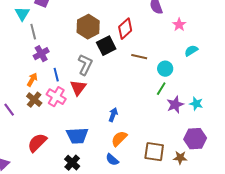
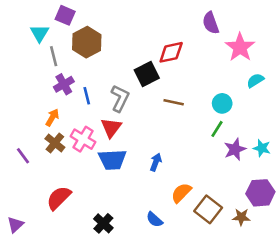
pink star: (179, 25) -> (240, 47), size x1.6
brown hexagon: (88, 27) -> (87, 42), moved
red diamond: (125, 29) -> (171, 52), turned 30
brown line: (139, 57) -> (174, 102), moved
blue line: (56, 75) -> (87, 96), moved
blue trapezoid: (77, 136) -> (112, 160), moved
orange semicircle: (119, 139) -> (181, 193), moved
brown square: (154, 152) -> (208, 209), turned 30

